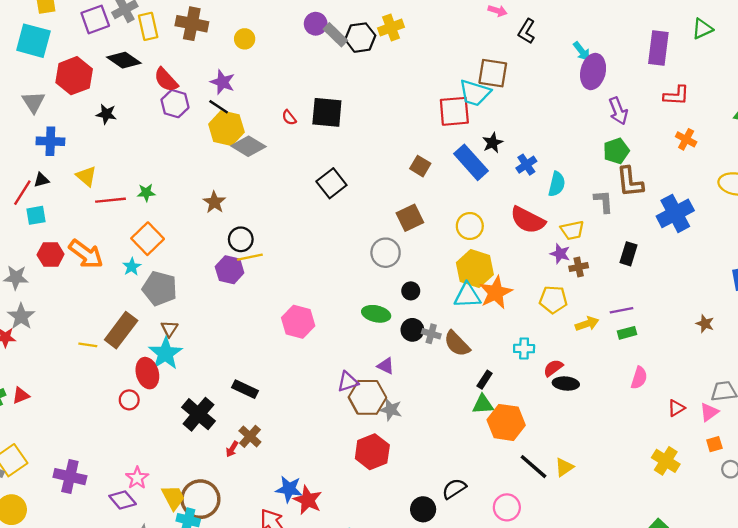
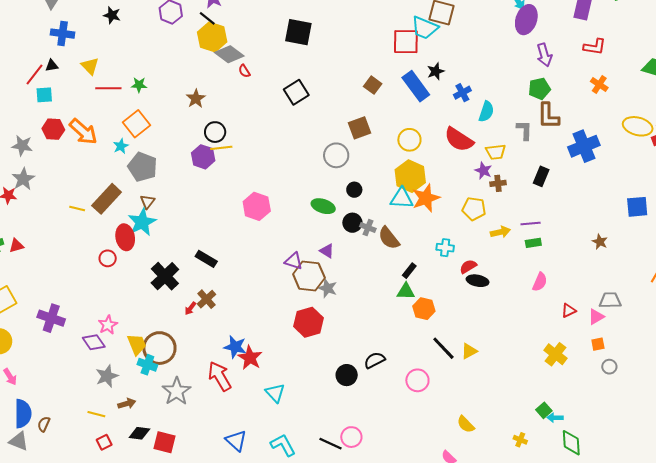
red semicircle: (289, 118) -> (244, 71), moved
purple triangle: (348, 382) -> (294, 261), turned 30
orange hexagon: (506, 422) -> (424, 309), size x0.7

